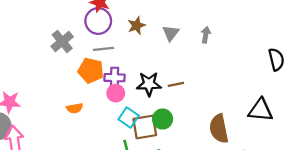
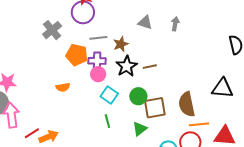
brown star: (136, 26) -> (121, 44), moved
gray triangle: (171, 33) -> (145, 22), turned -49
gray line: (103, 49) -> (98, 38), moved
black star: (149, 84) -> (127, 66), turned -30
brown square: (145, 127) -> (155, 108), moved

